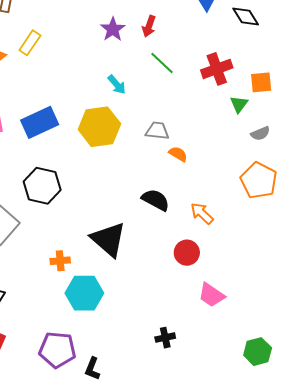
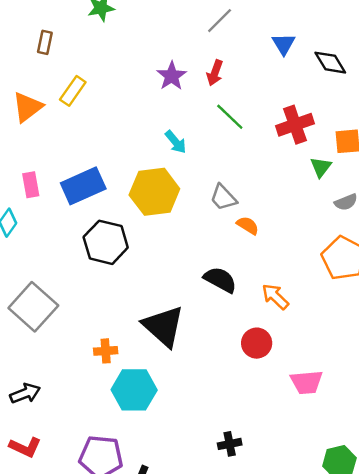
gray trapezoid: (157, 131) -> (223, 198), turned -140
black hexagon: (42, 186) -> (106, 242), moved
pink trapezoid: (212, 295) -> (307, 382), moved, turned -40

